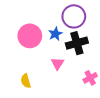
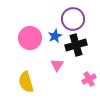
yellow semicircle: (26, 81) -> (26, 82), size x1.5

